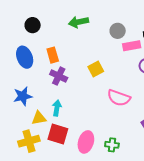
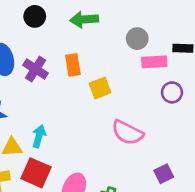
black circle: (33, 25) -> (35, 16), moved
orange rectangle: (53, 55) -> (73, 65), moved
purple cross: (59, 76) -> (36, 69), moved

